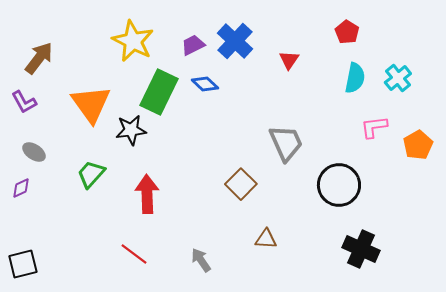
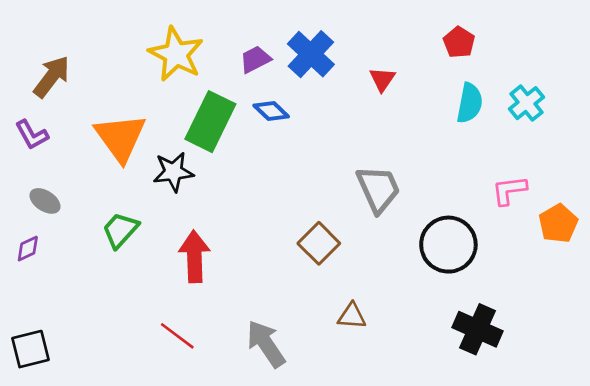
pink L-shape: (374, 127) -> (509, 190), moved
orange pentagon: (418, 145) -> (558, 223), moved
gray arrow: (201, 260) -> (266, 344), size x1.5

